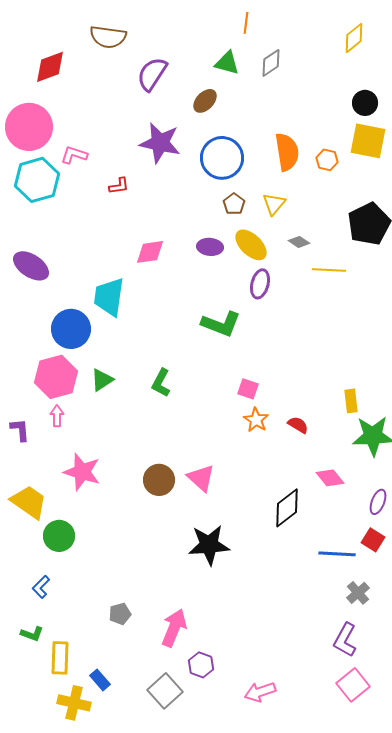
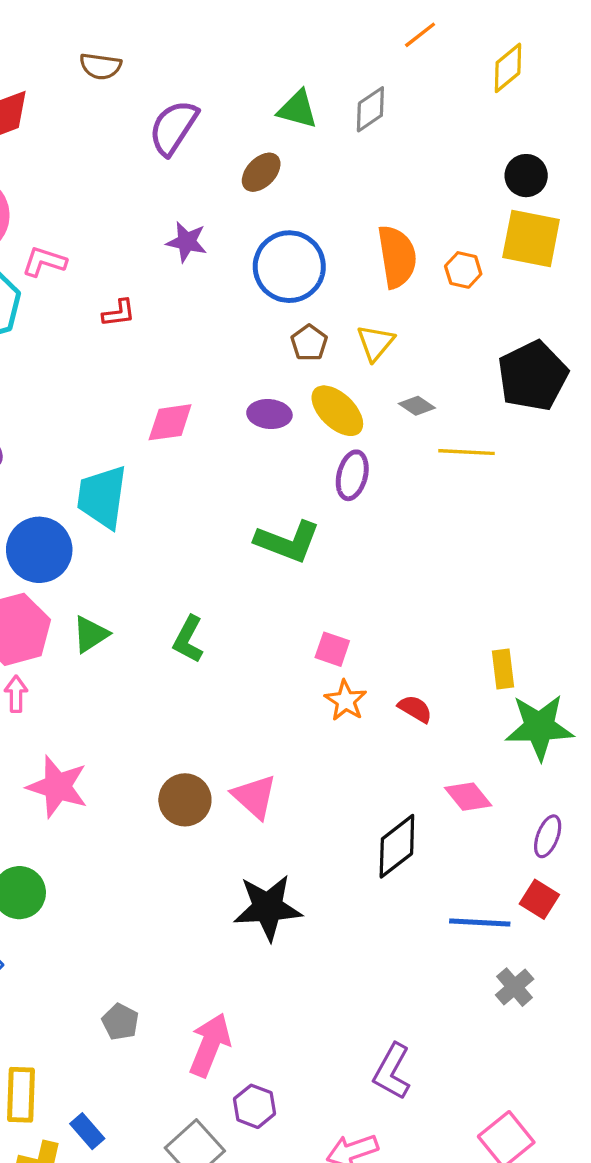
orange line: (246, 23) -> (420, 35), moved, turned 45
brown semicircle: (108, 37) -> (100, 66), size x0.7
purple star: (160, 143) -> (187, 242), size x0.6
gray pentagon: (120, 614) -> (120, 1022), turned -30
purple L-shape: (345, 640) -> (392, 1071), moved

